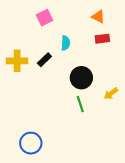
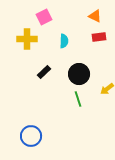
black rectangle: (44, 60) -> (44, 72), moved
yellow cross: (17, 61) -> (27, 39), moved

